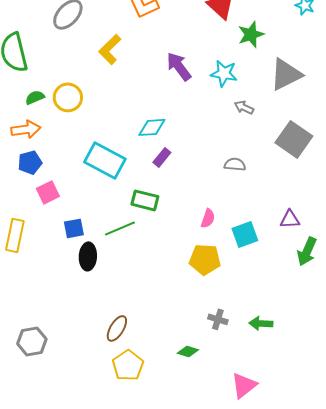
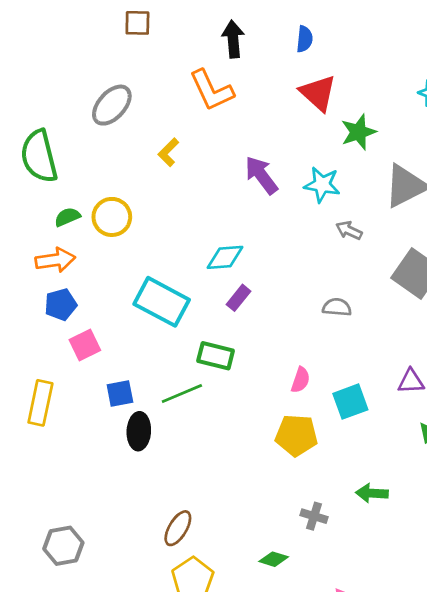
yellow L-shape: (110, 49) -> (168, 152), size x0.7
green arrow: (261, 323) -> (372, 493), moved

